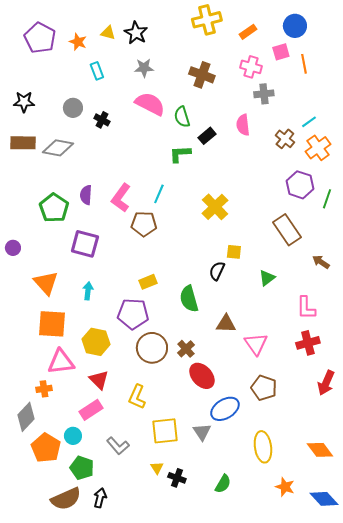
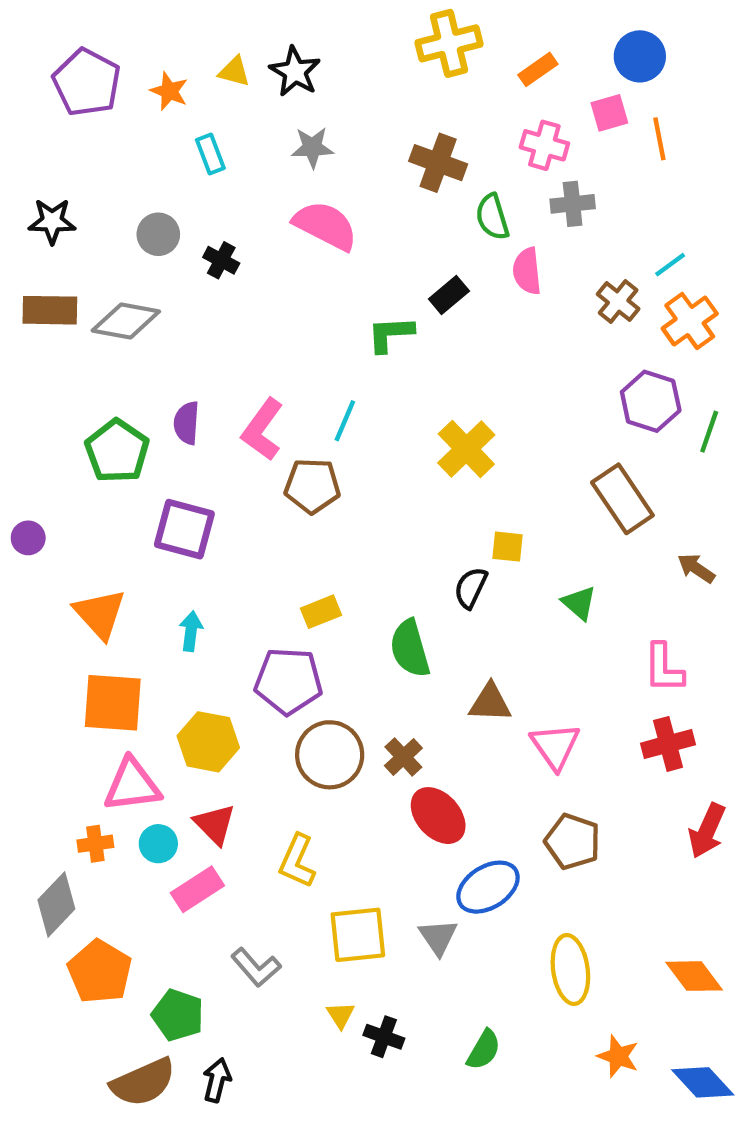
green semicircle: (182, 117) -> (492, 217), moved
green triangle: (267, 278) -> (579, 603), turned -42
cyan circle: (73, 436) -> (158, 844), moved

